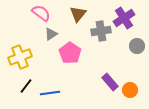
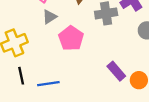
black line: (26, 86) -> (21, 76), turned -49

